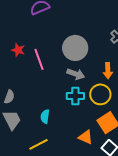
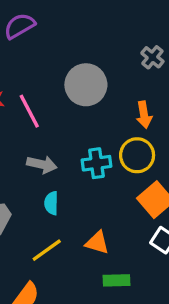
gray arrow: (76, 74) -> (42, 164), moved
orange triangle: (86, 137) -> (97, 243), moved

